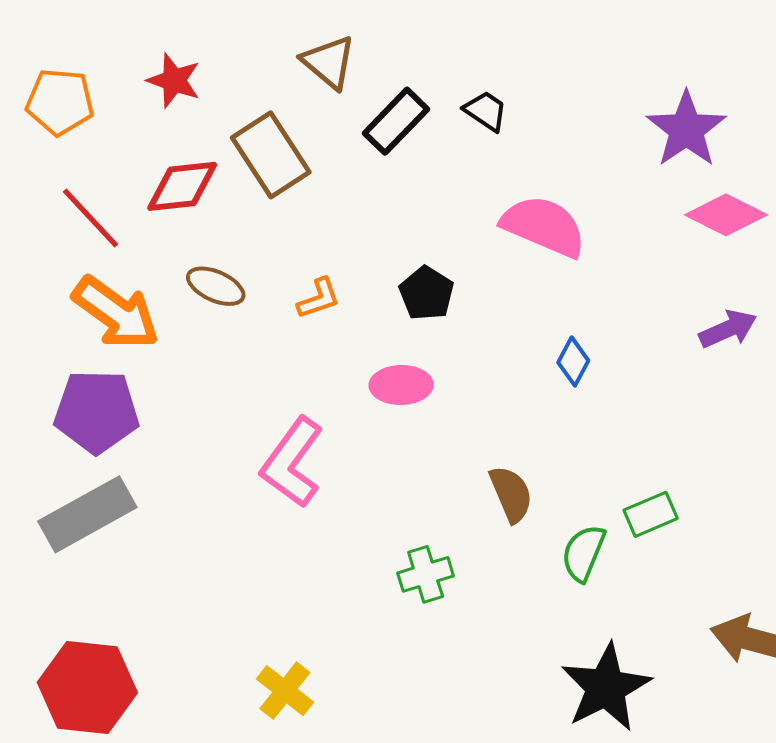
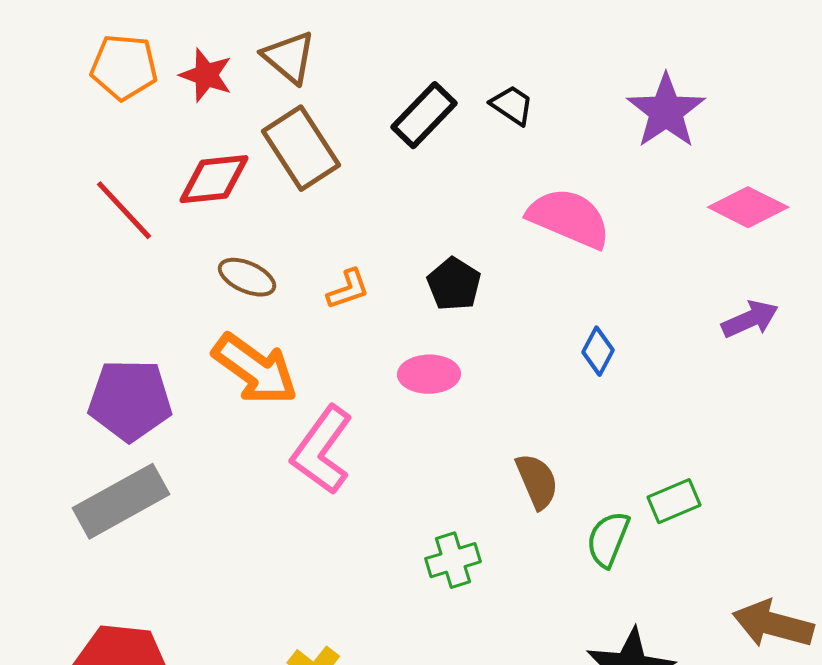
brown triangle: (329, 62) -> (289, 57), moved
orange pentagon: (60, 102) -> (124, 67), moved
purple star: (686, 129) -> (666, 111), moved
orange arrow: (116, 313) -> (255, 369), moved

